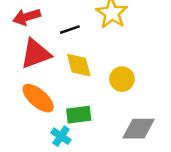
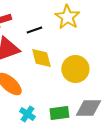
yellow circle: (122, 79) -> (75, 69), size x1.4
green rectangle: (79, 115) -> (59, 113), moved

